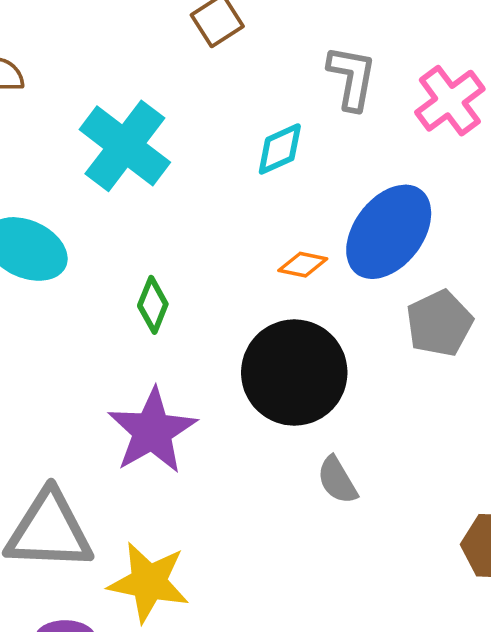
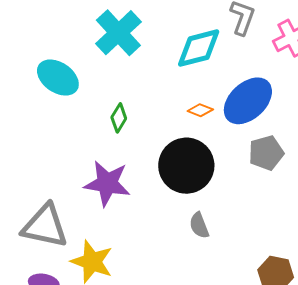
cyan diamond: (280, 149) -> (199, 48), size x1.6
purple star: (152, 431) -> (107, 183), turned 30

